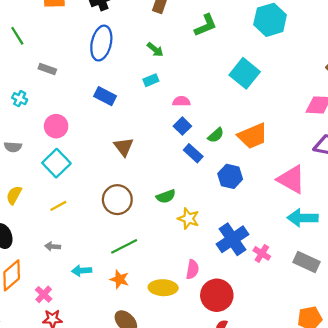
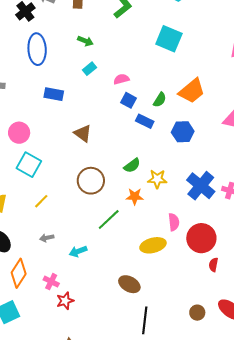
orange star: (120, 279) -> (135, 196), moved

